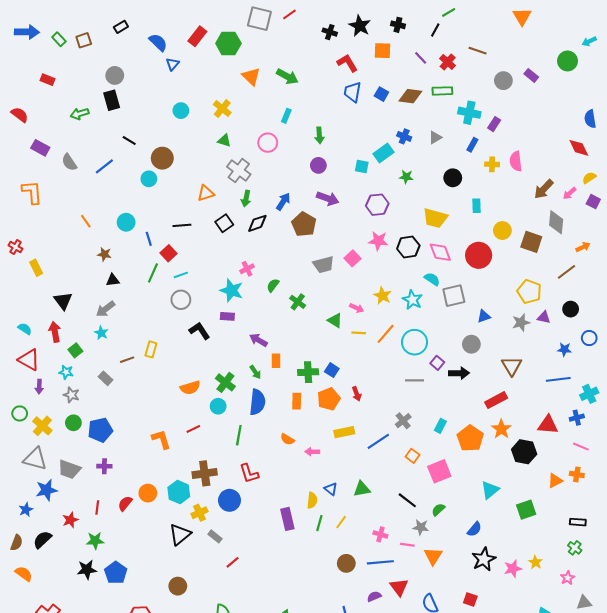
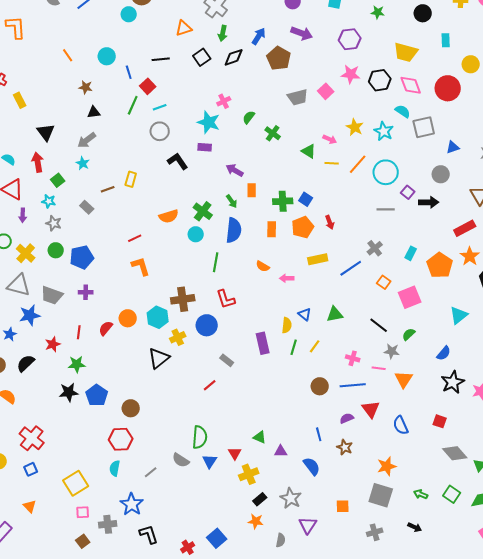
red line: (193, 429) -> (135, 238), moved
gray rectangle: (215, 536) -> (227, 360), moved
brown circle: (178, 586) -> (131, 408), moved

